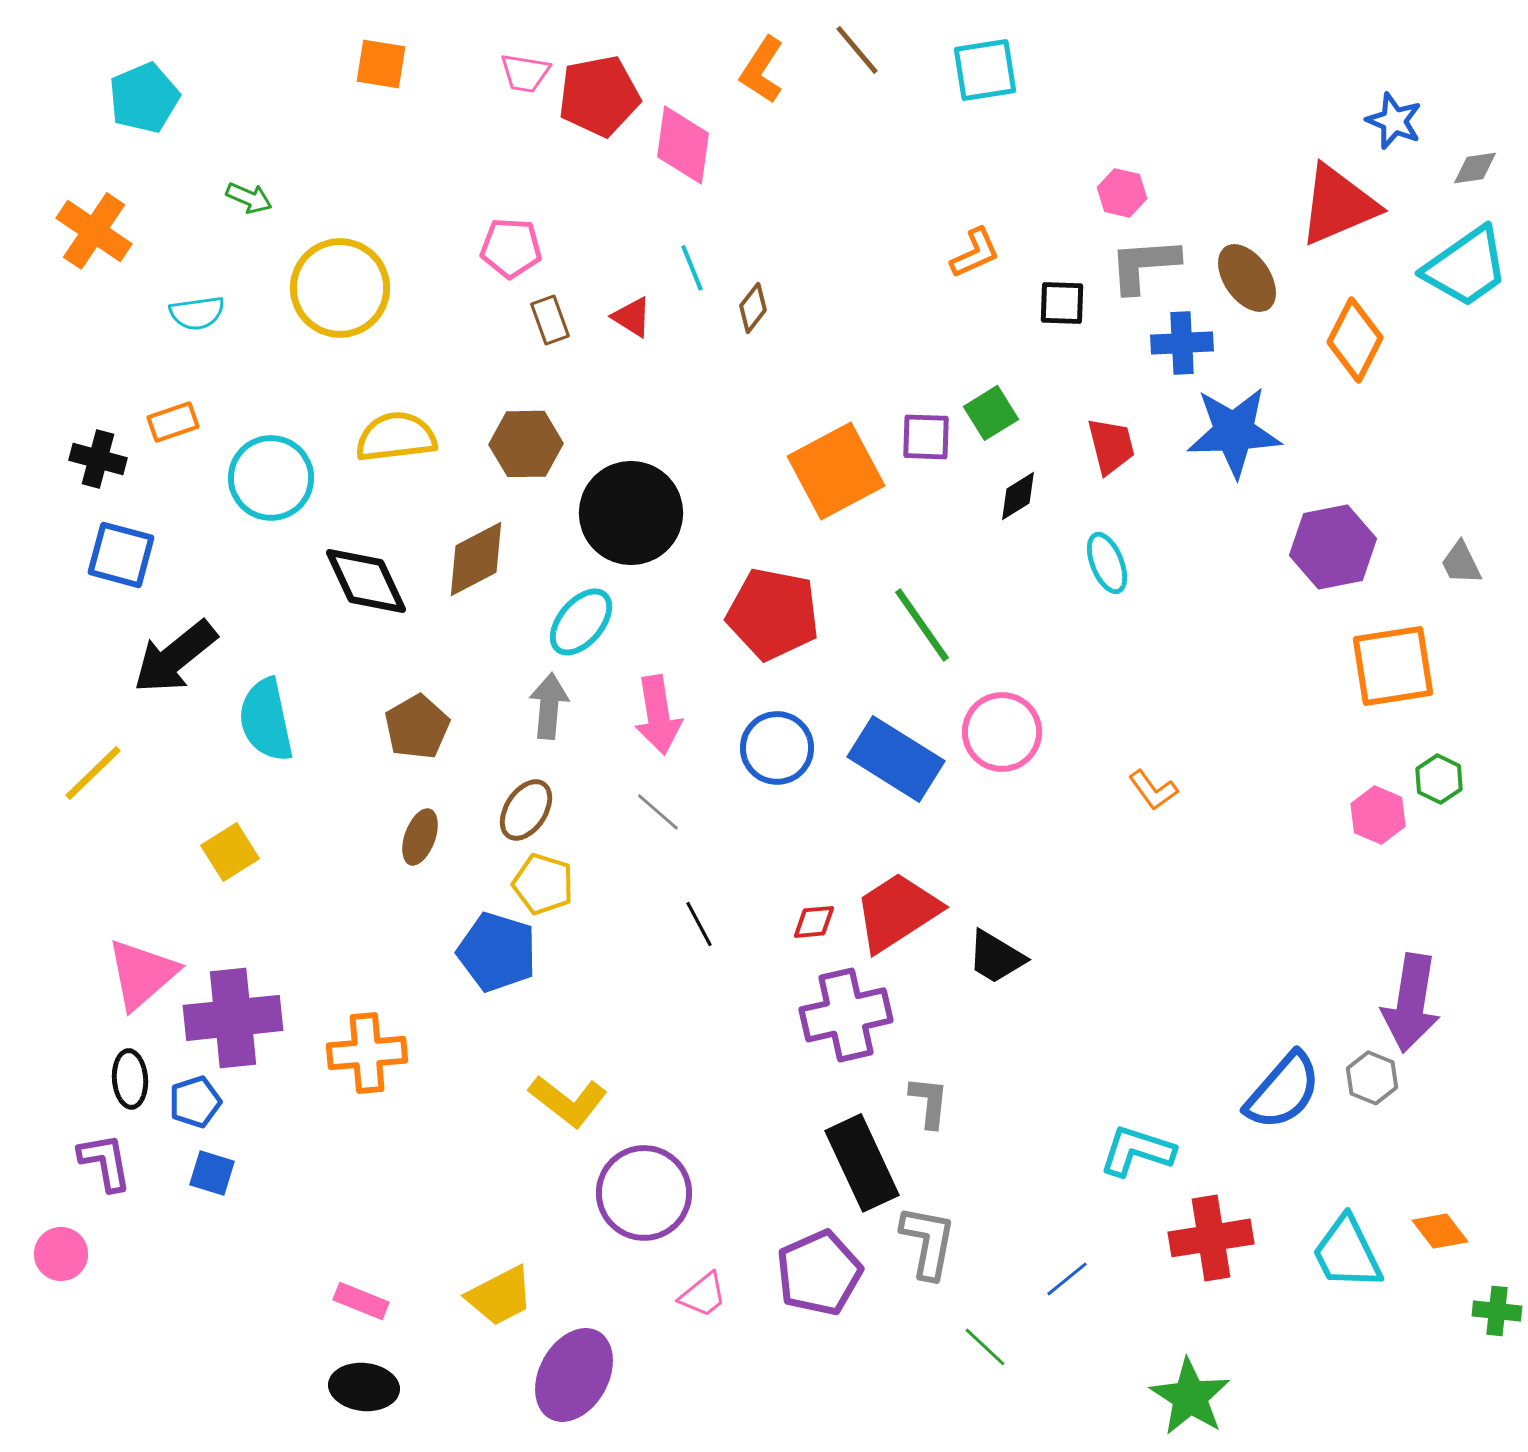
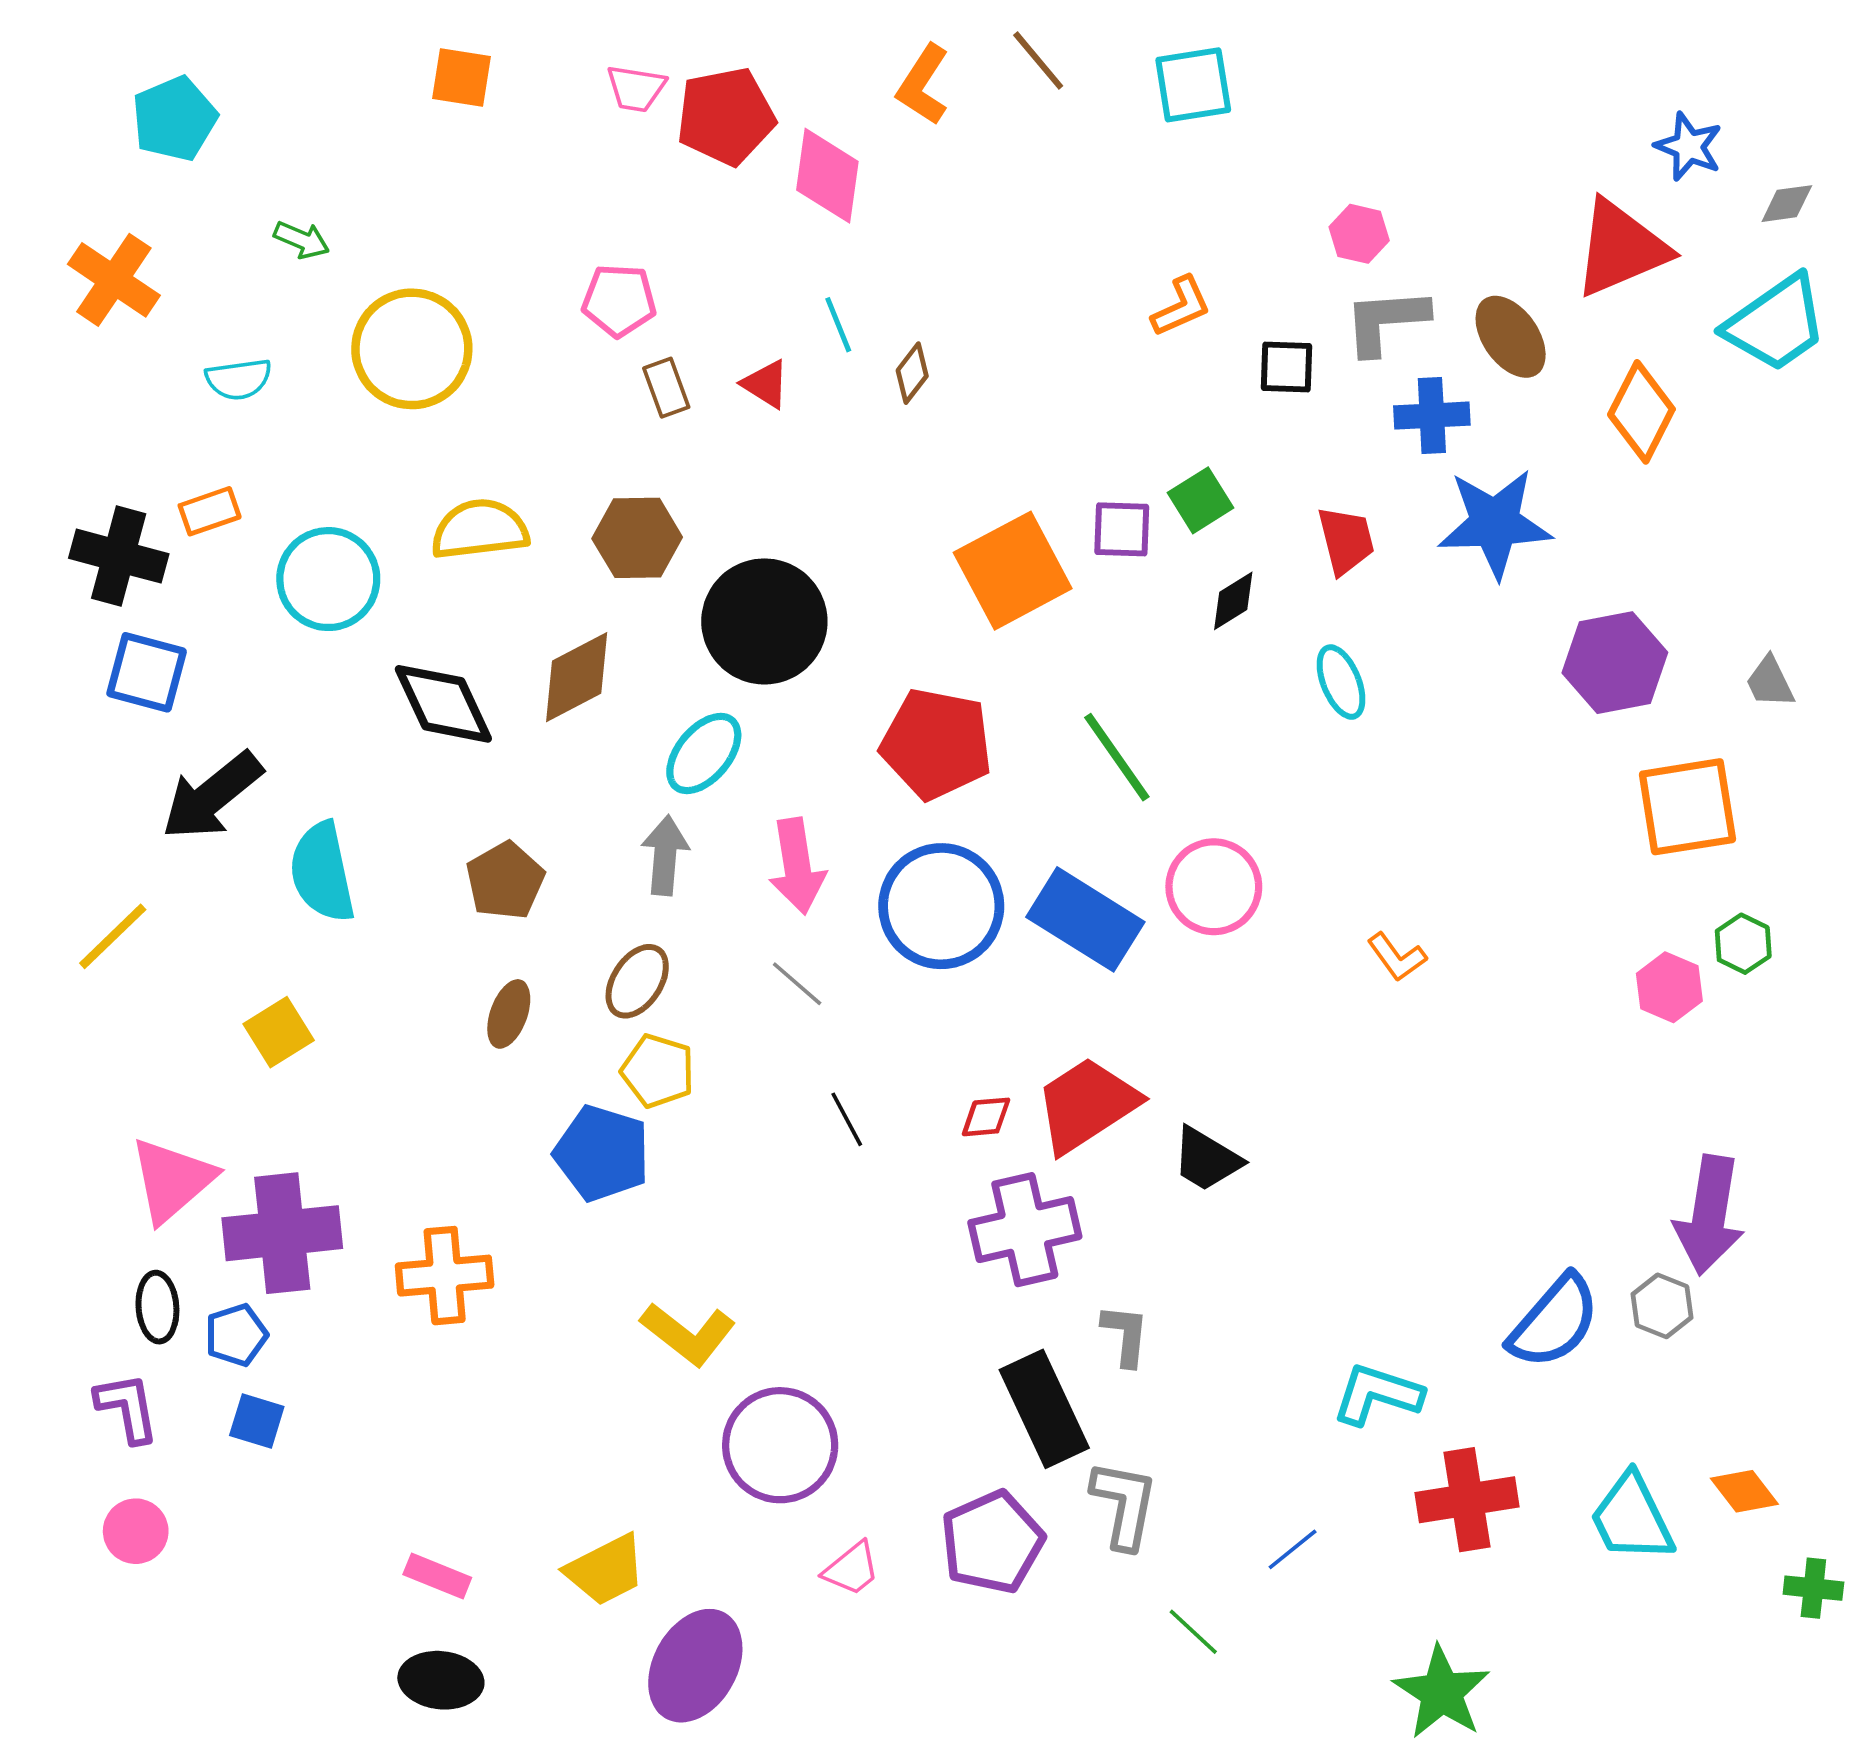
black cross: (98, 459) -> (119, 556), size x1.4
blue circle: (777, 748) -> (941, 906), size x1.4
pink circle: (61, 1254) -> (136, 1531), moved

